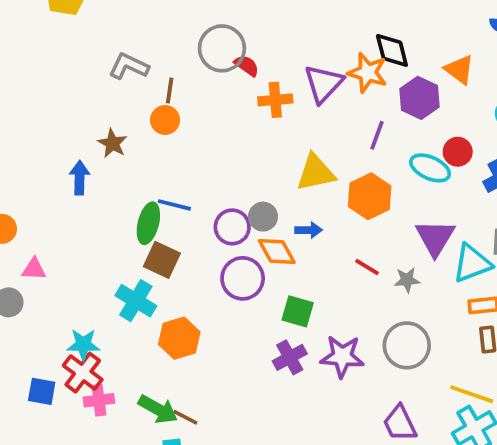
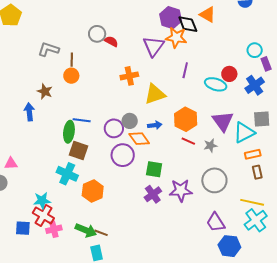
gray circle: (222, 48) -> (97, 34), size x0.7
orange triangle: (459, 70) -> (208, 15), moved
purple hexagon: (419, 98) -> (171, 18), moved
orange cross: (275, 100) -> (129, 76), moved
orange hexagon: (370, 196) -> (186, 119), moved

